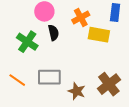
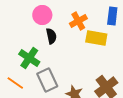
green cross: (27, 42) -> (29, 58), moved
gray rectangle: (49, 77) -> (47, 80), turned 65

